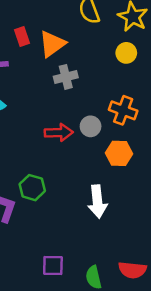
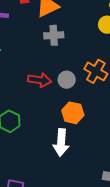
orange hexagon: (119, 153) -> (73, 113), moved

